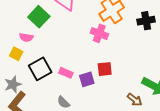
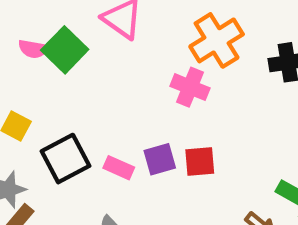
pink semicircle: (26, 37) -> (33, 49), moved
purple square: (87, 79) -> (160, 159), moved

